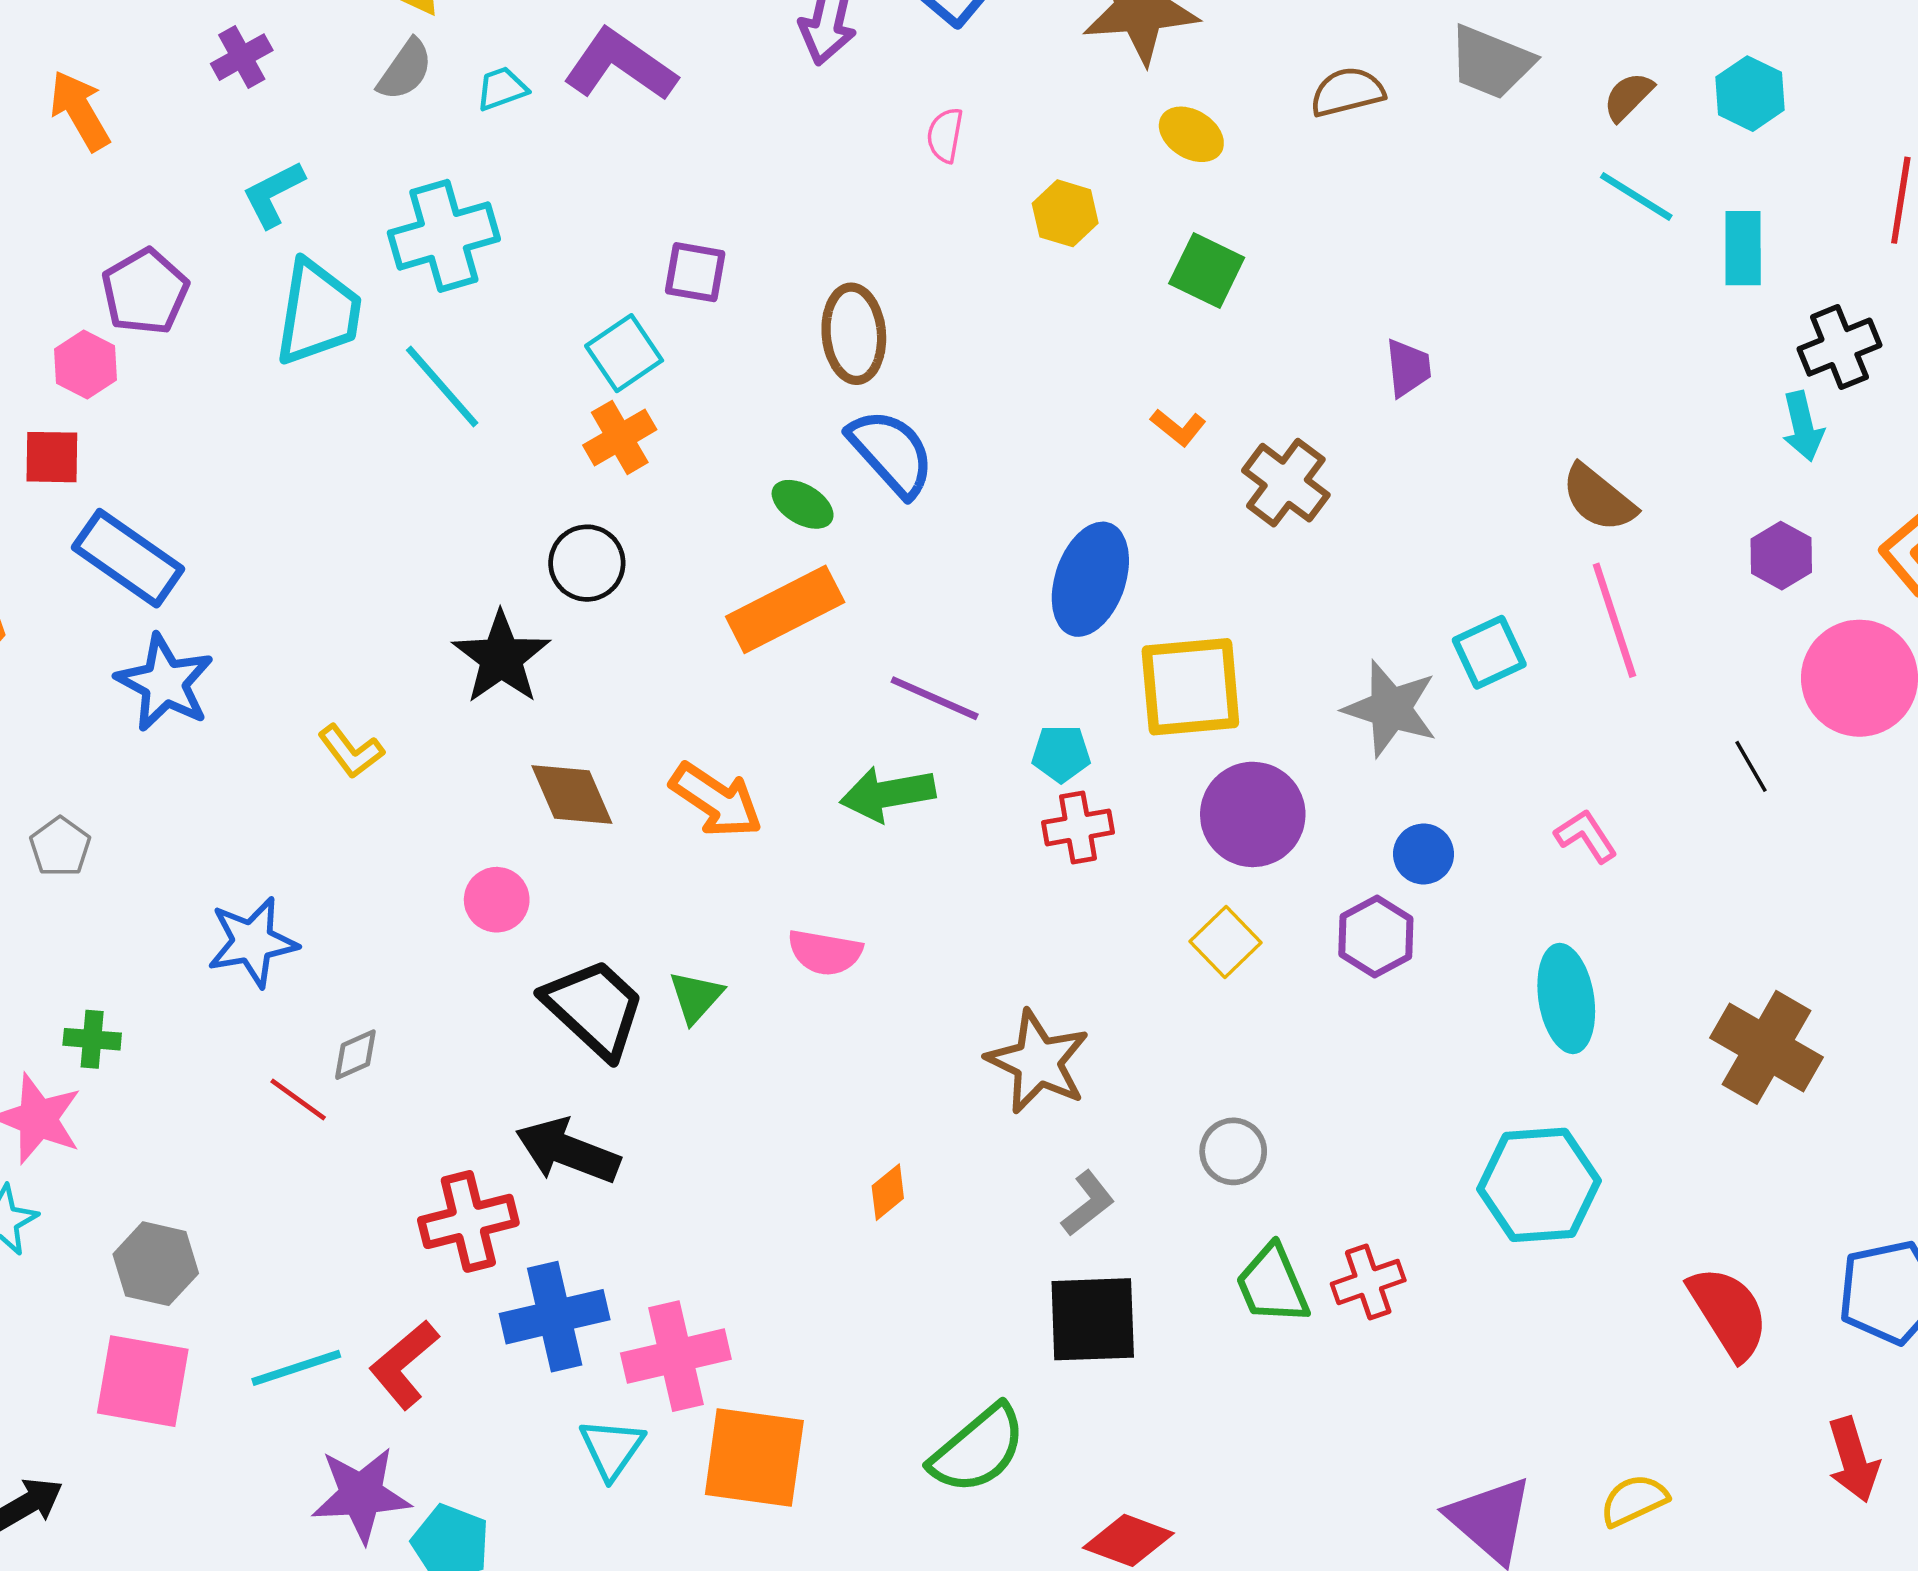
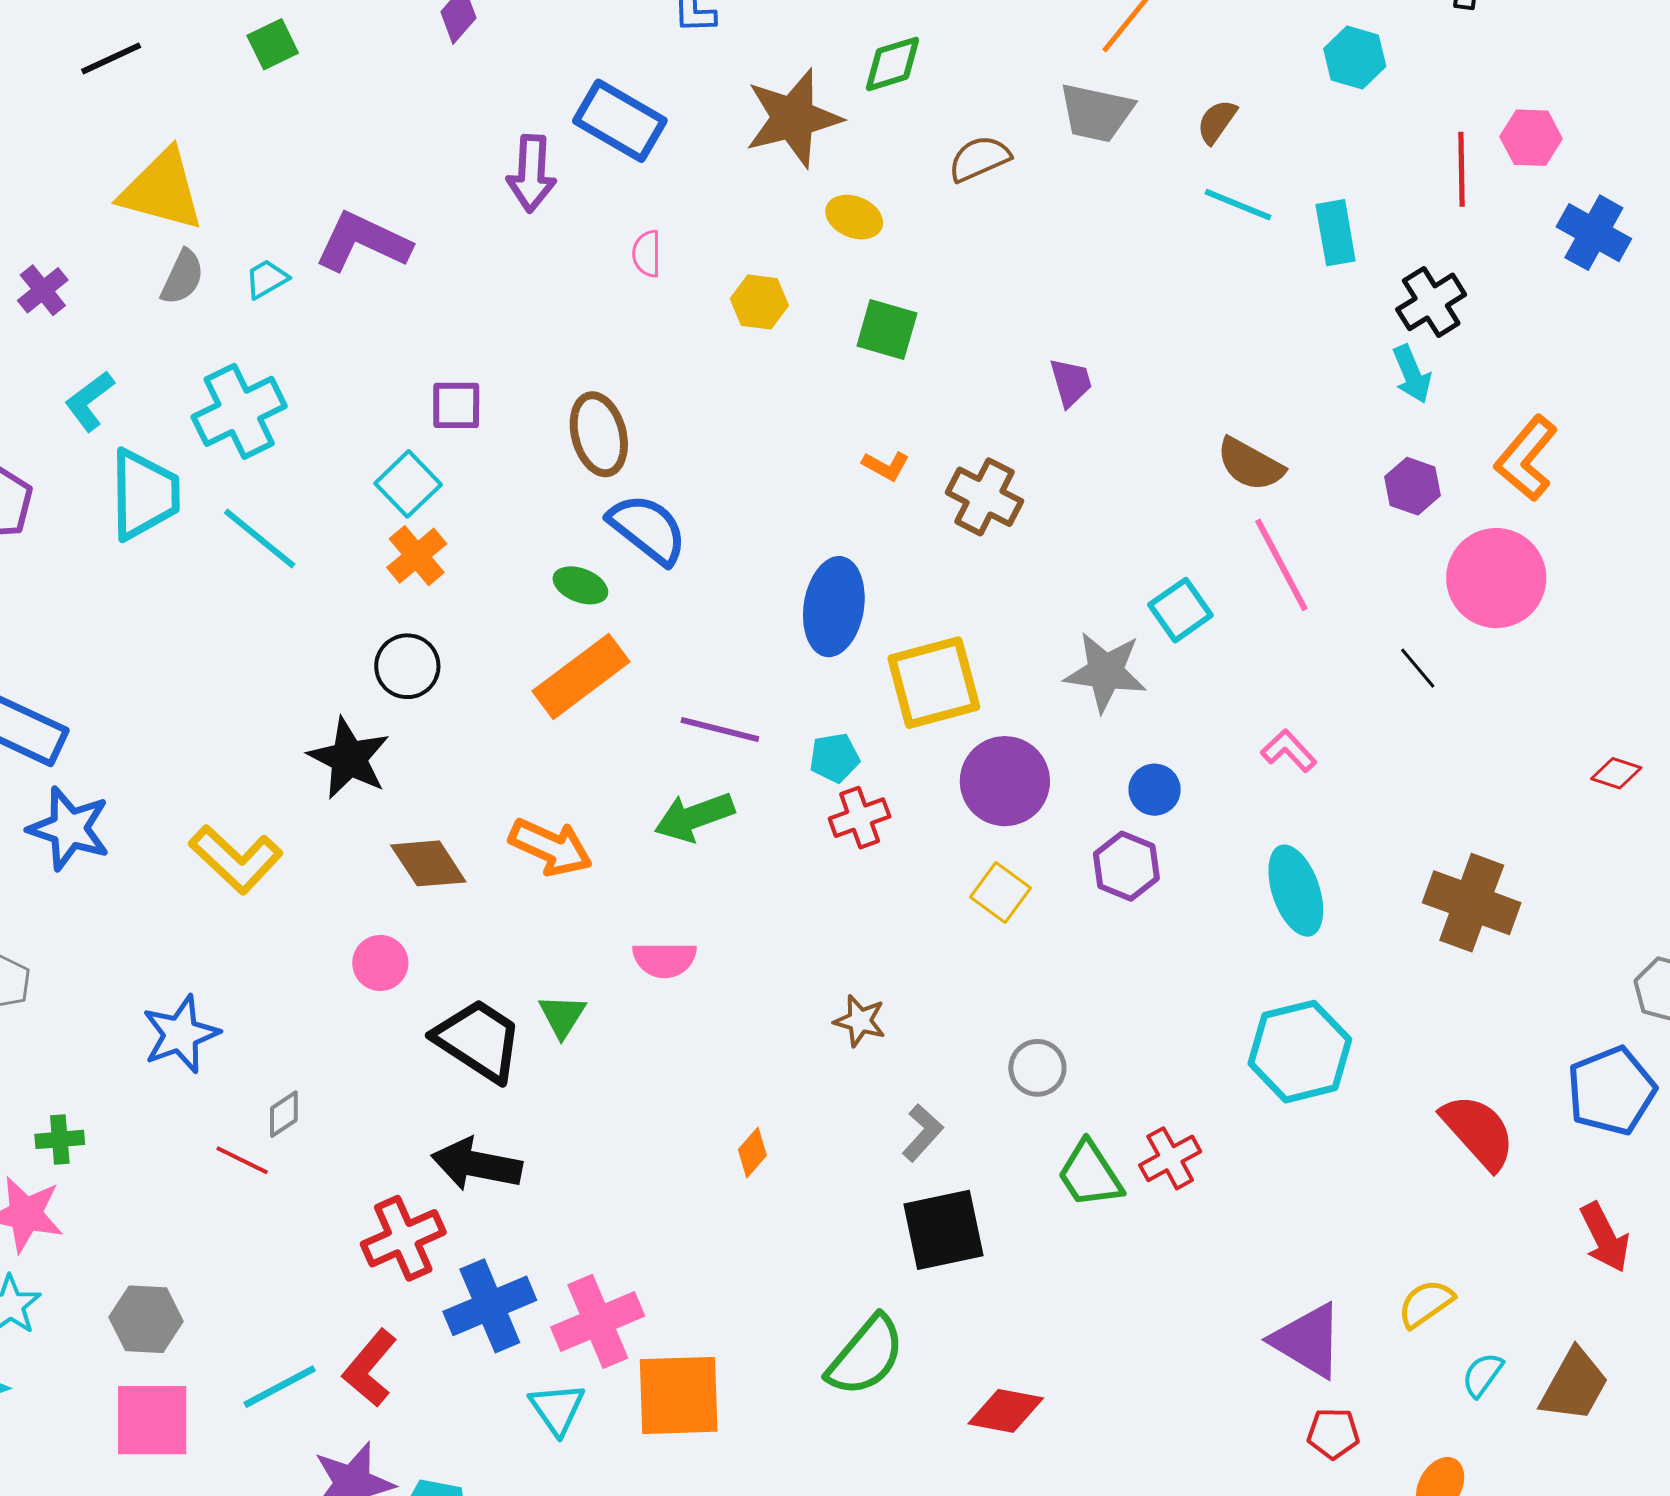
cyan hexagon: (1750, 94) -> (1355, 58), moved
yellow L-shape: (351, 751) -> (236, 859), size x1.6
brown star: (1038, 1062) -> (860, 1021), size x0.6

